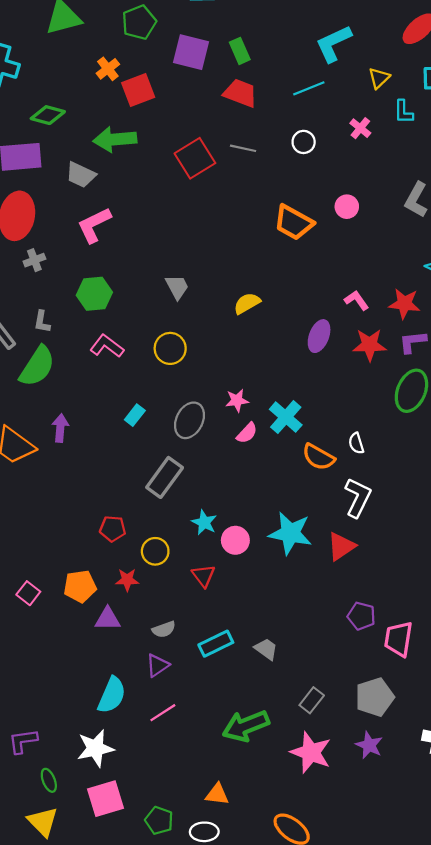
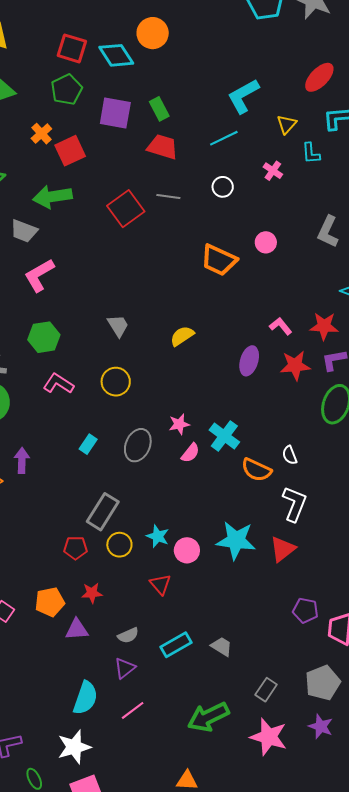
gray rectangle: (165, 477) -> (103, 512), moved
yellow circle: (155, 551) -> (119, 545), moved

